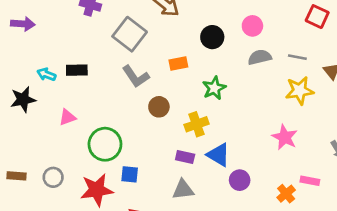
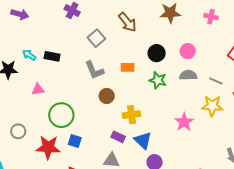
gray square: (130, 34) -> (96, 38), size x0.7
green star: (214, 88) -> (158, 80), moved, turned 30
pink star: (285, 137) -> (184, 122), moved

